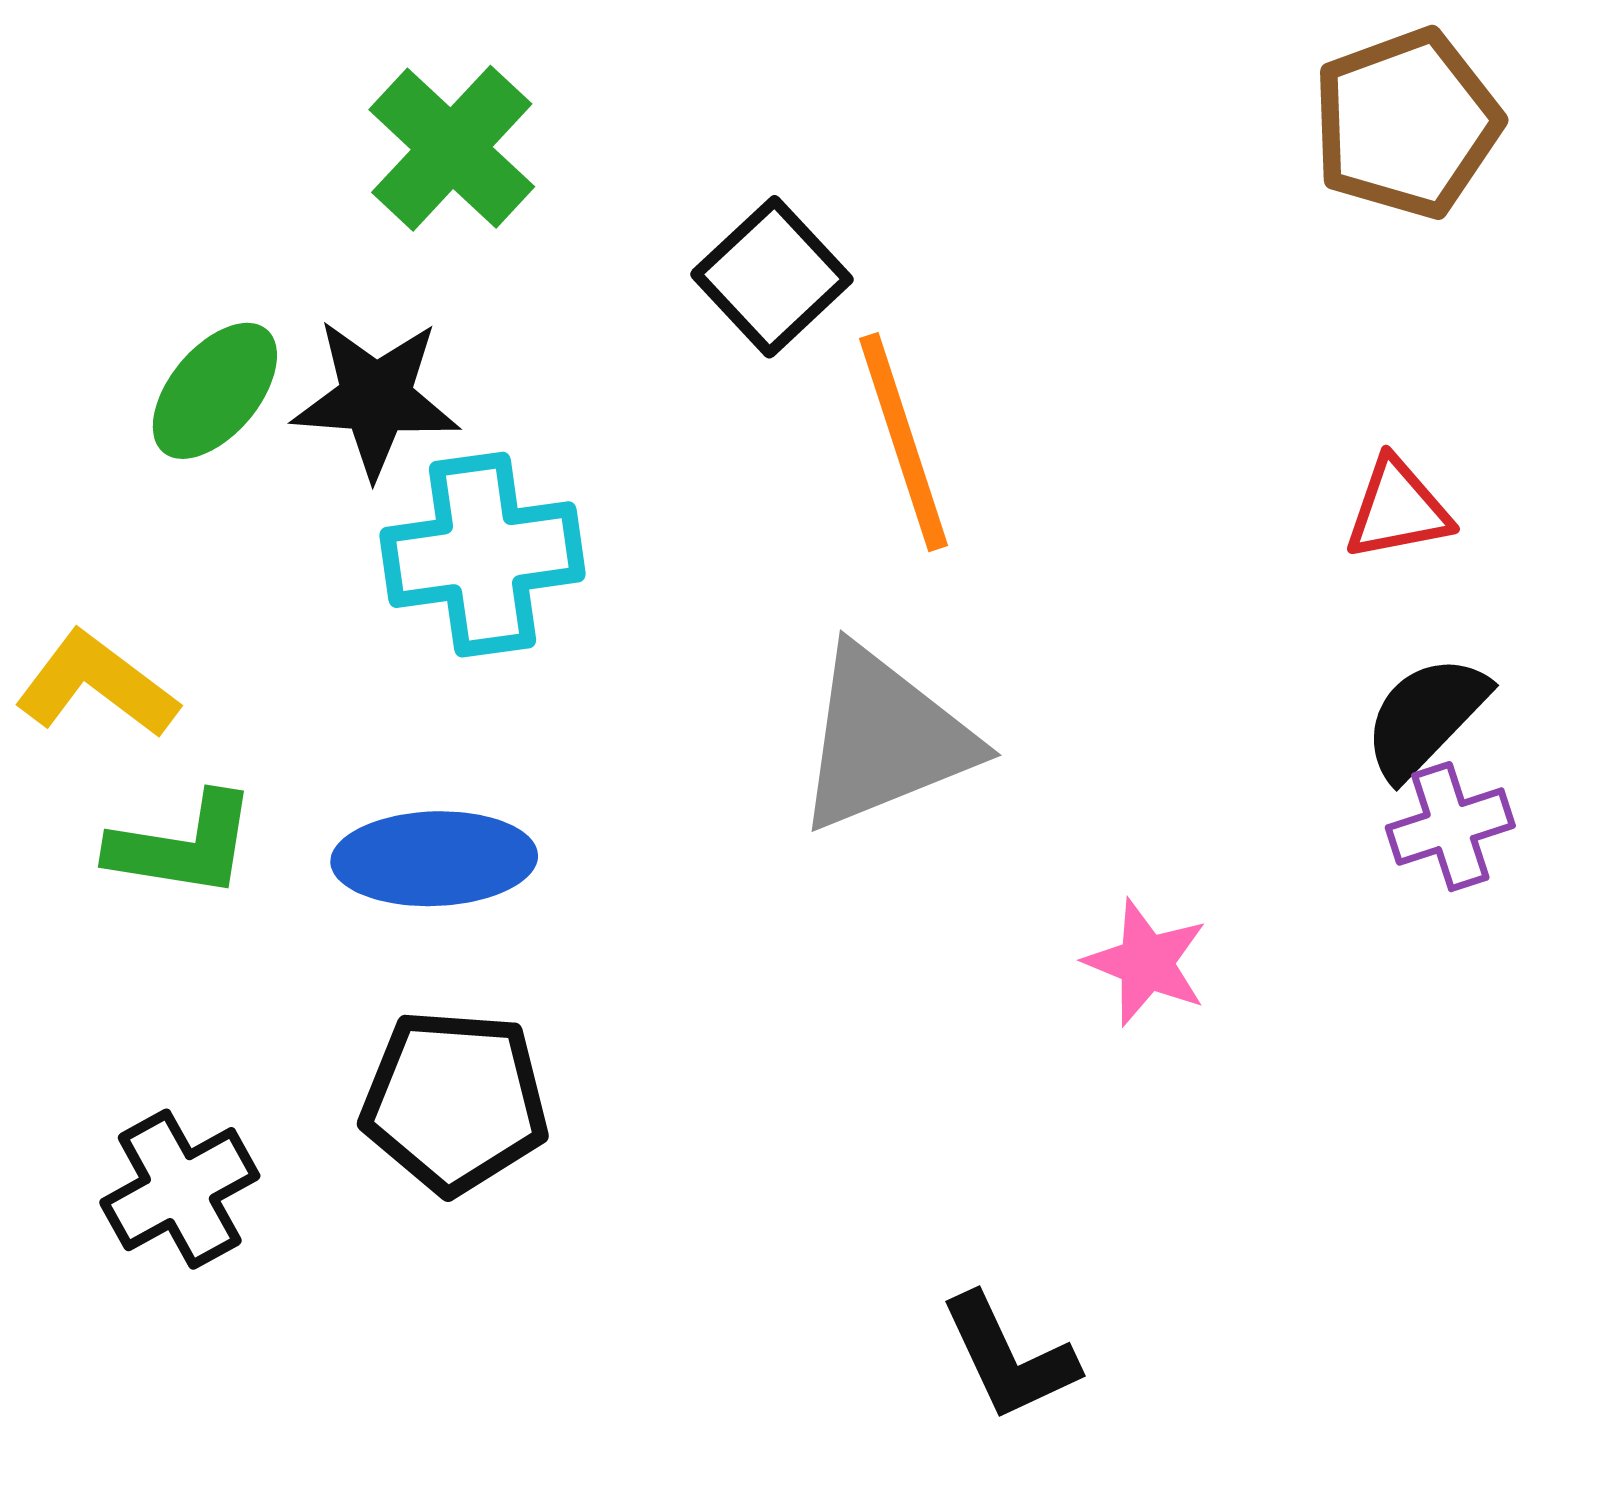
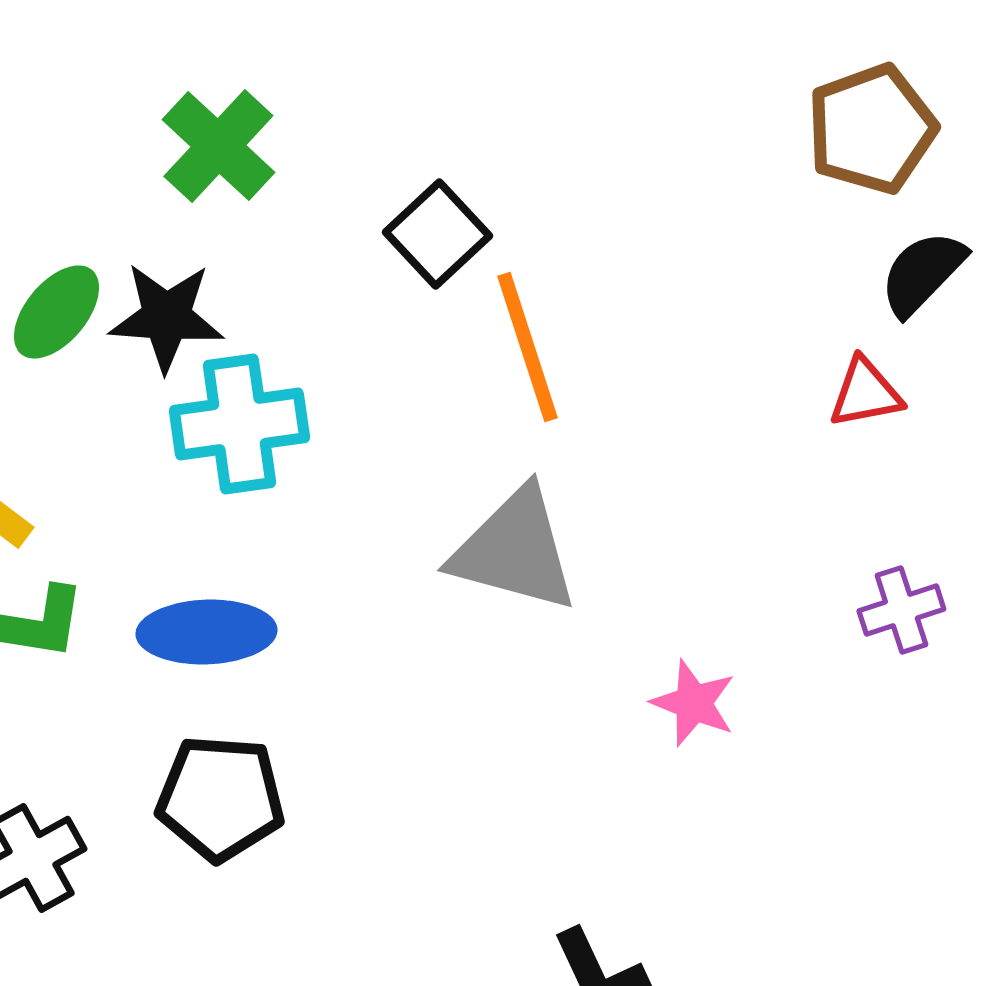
black semicircle: (1425, 717) -> (922, 273), moved
gray triangle: (885, 739) -> (514, 550), turned 37

